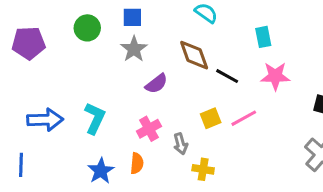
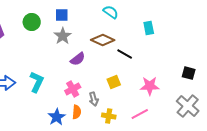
brown diamond: (194, 55) -> (103, 40), turned -45
pink star: (275, 76) -> (150, 86), moved
pink line: (244, 118) -> (140, 114), moved
orange semicircle: (137, 163) -> (77, 112), moved
blue star: (101, 171) -> (57, 117), moved

